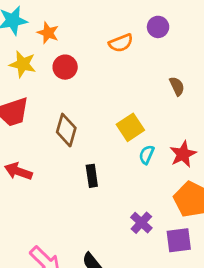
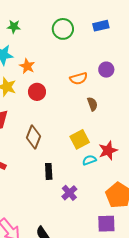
brown semicircle: (177, 86) -> (92, 104), moved
red star: (183, 154) -> (108, 151), moved
cyan semicircle: (147, 155) -> (89, 160), turned 40
purple cross: (141, 223) -> (69, 193), moved

